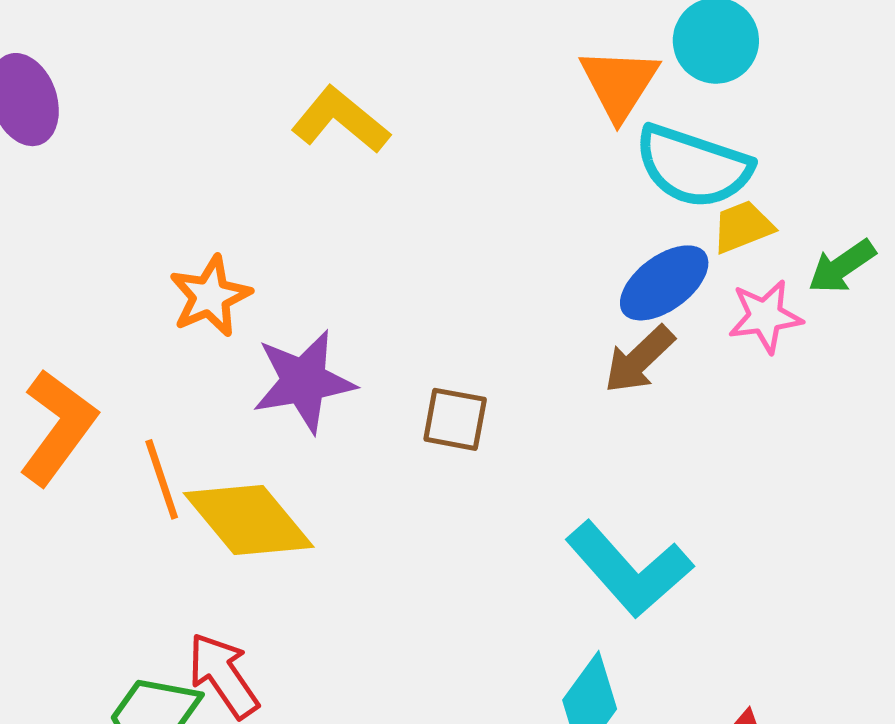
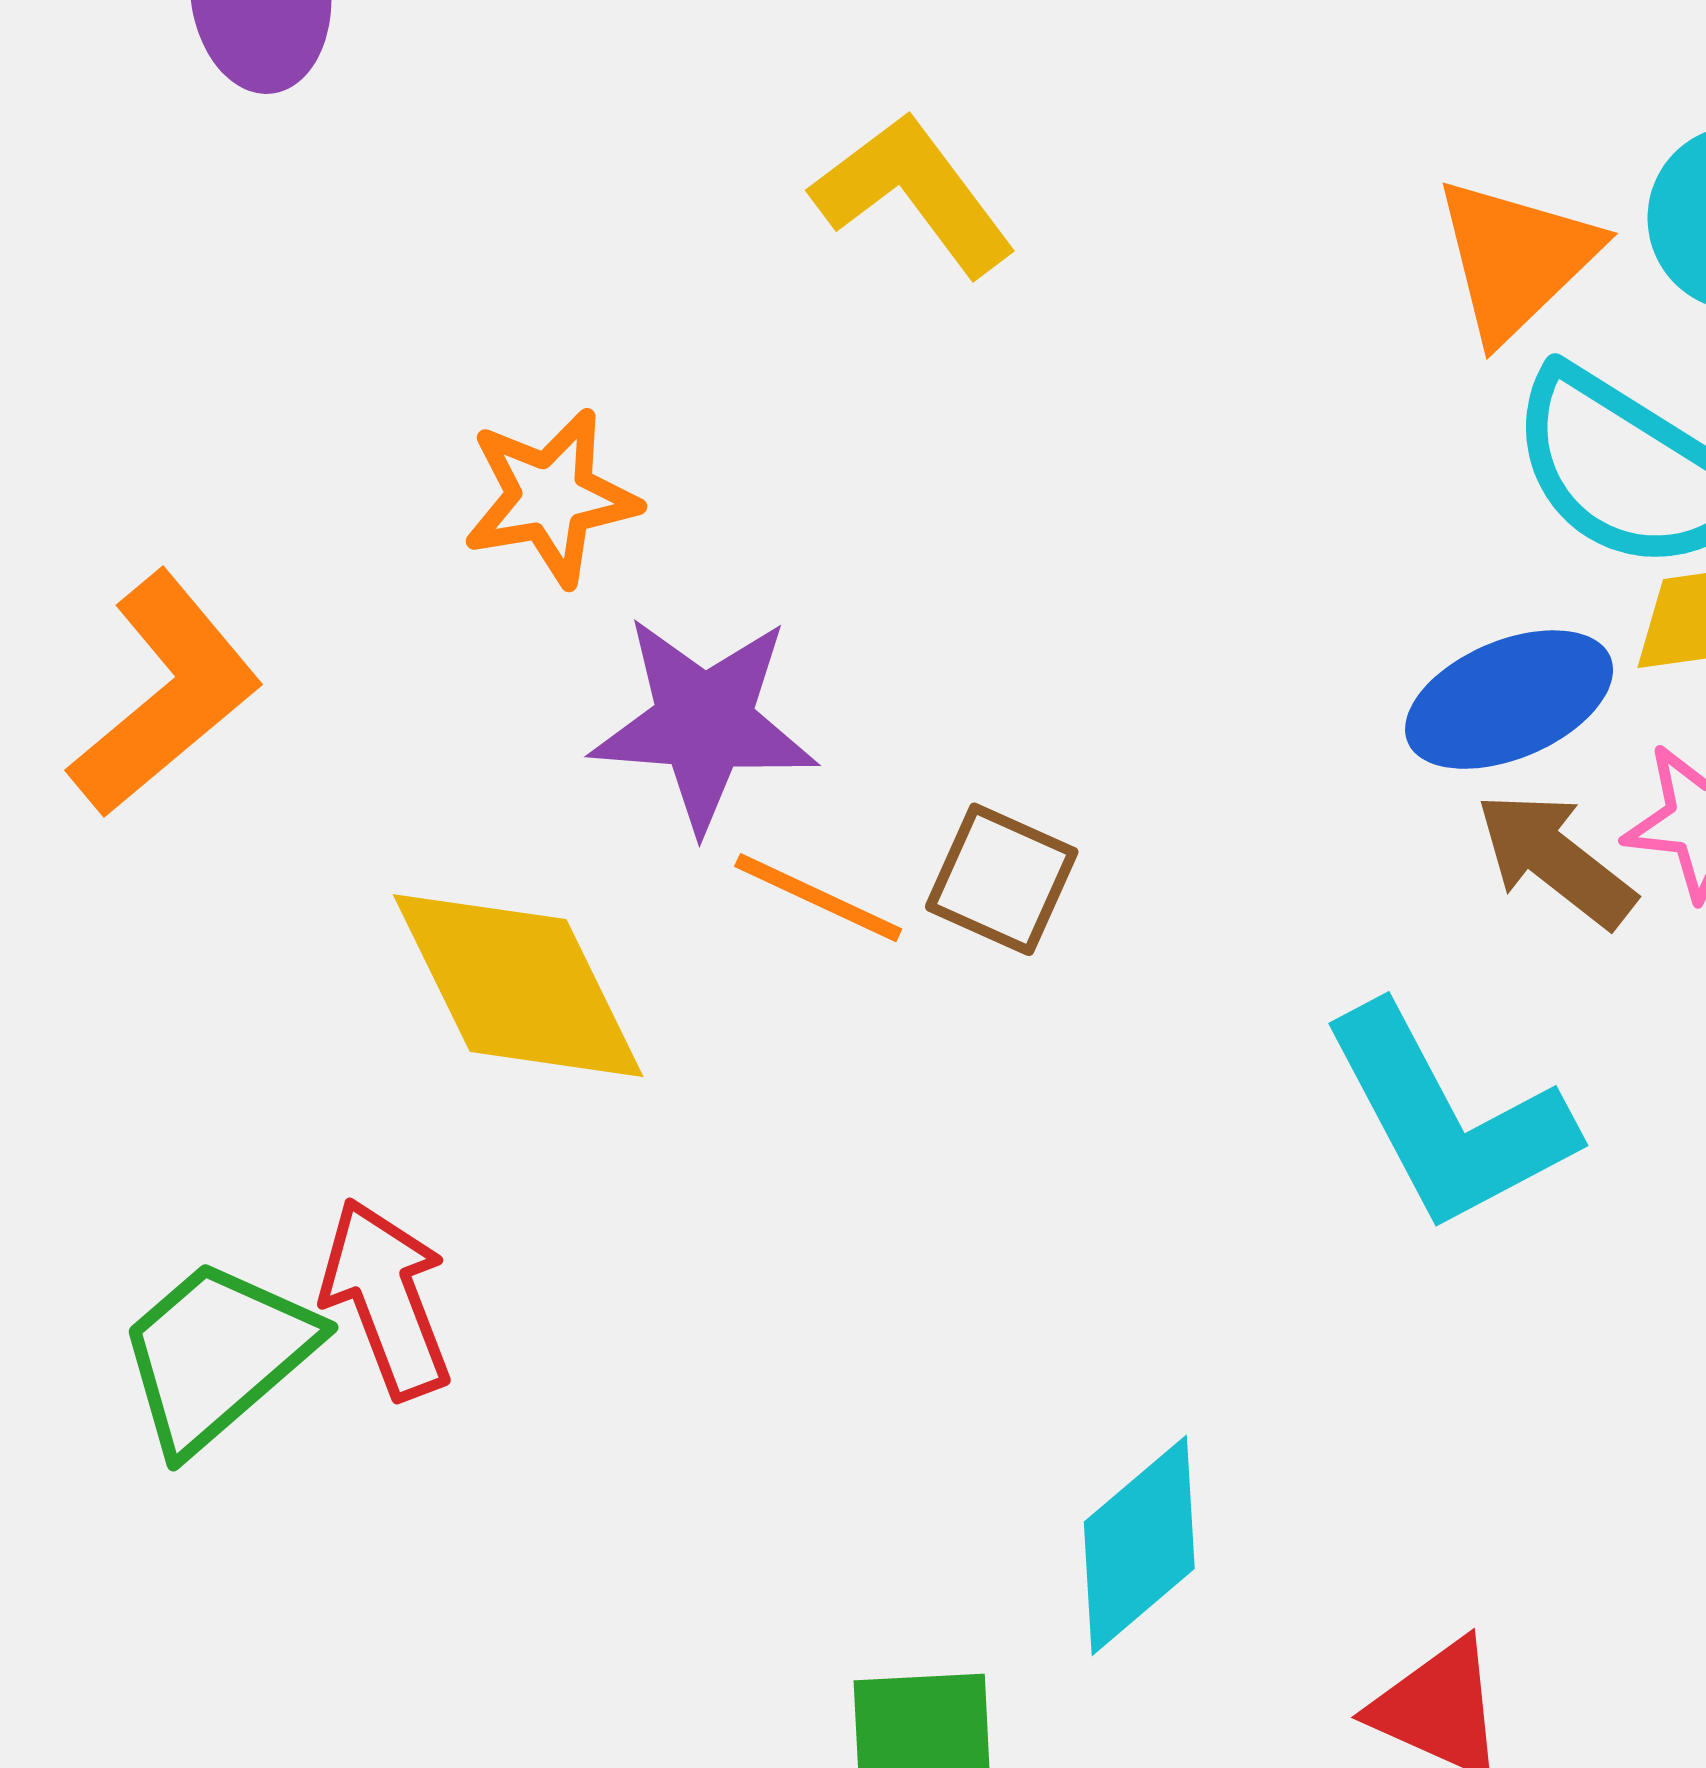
brown arrow: (639, 359) -> (1555, 860), moved, turned 68
orange line: (162, 479) -> (818, 898), moved, turned -60
cyan L-shape: (629, 569) -> (1448, 1118), moved

